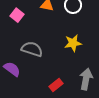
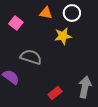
yellow star: (73, 43) -> (63, 36), moved

